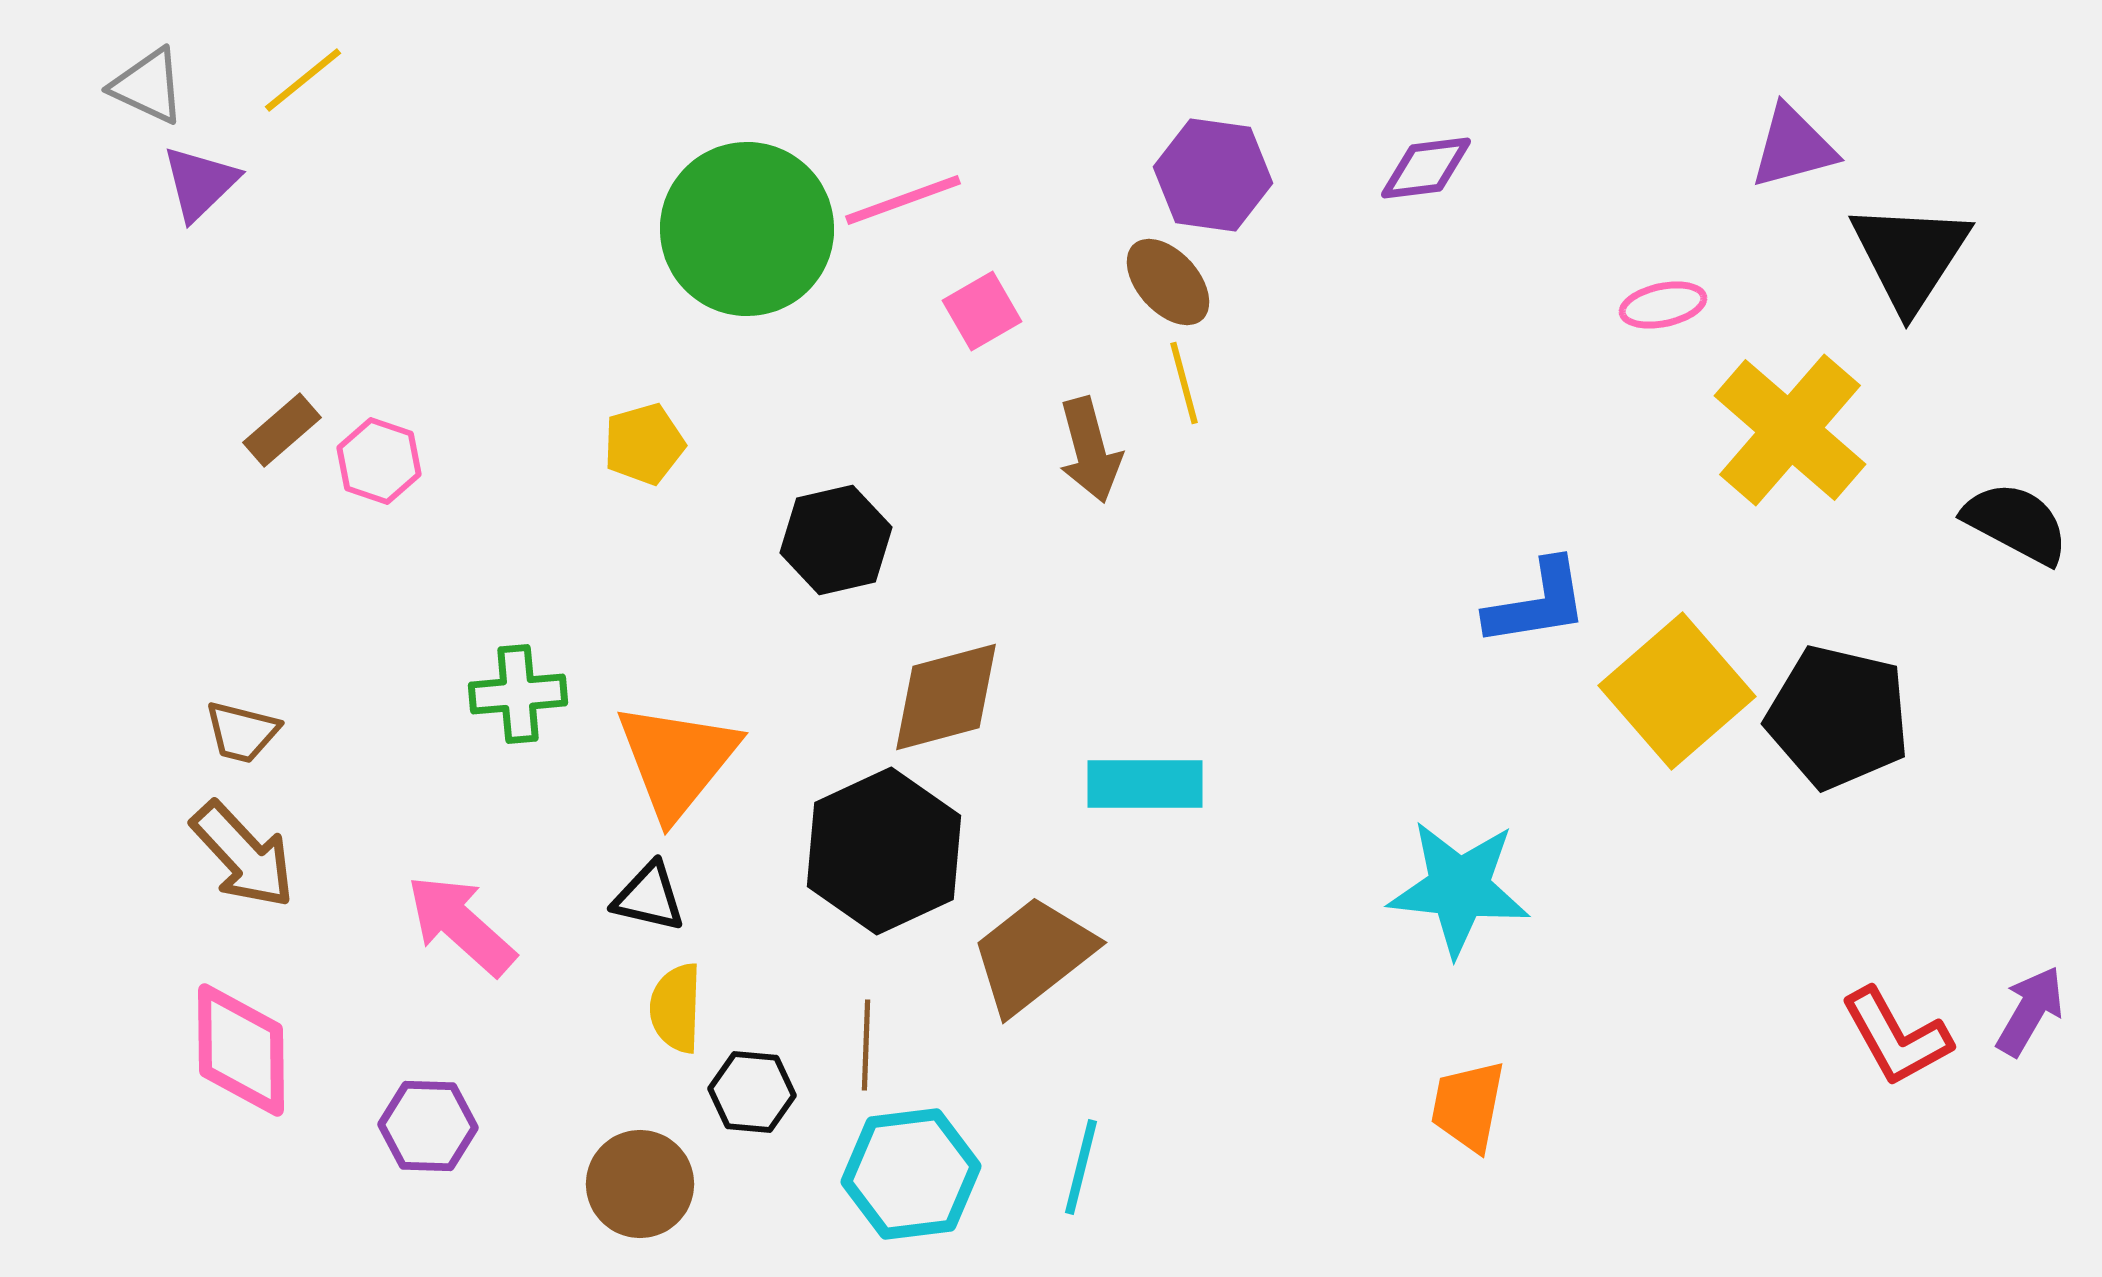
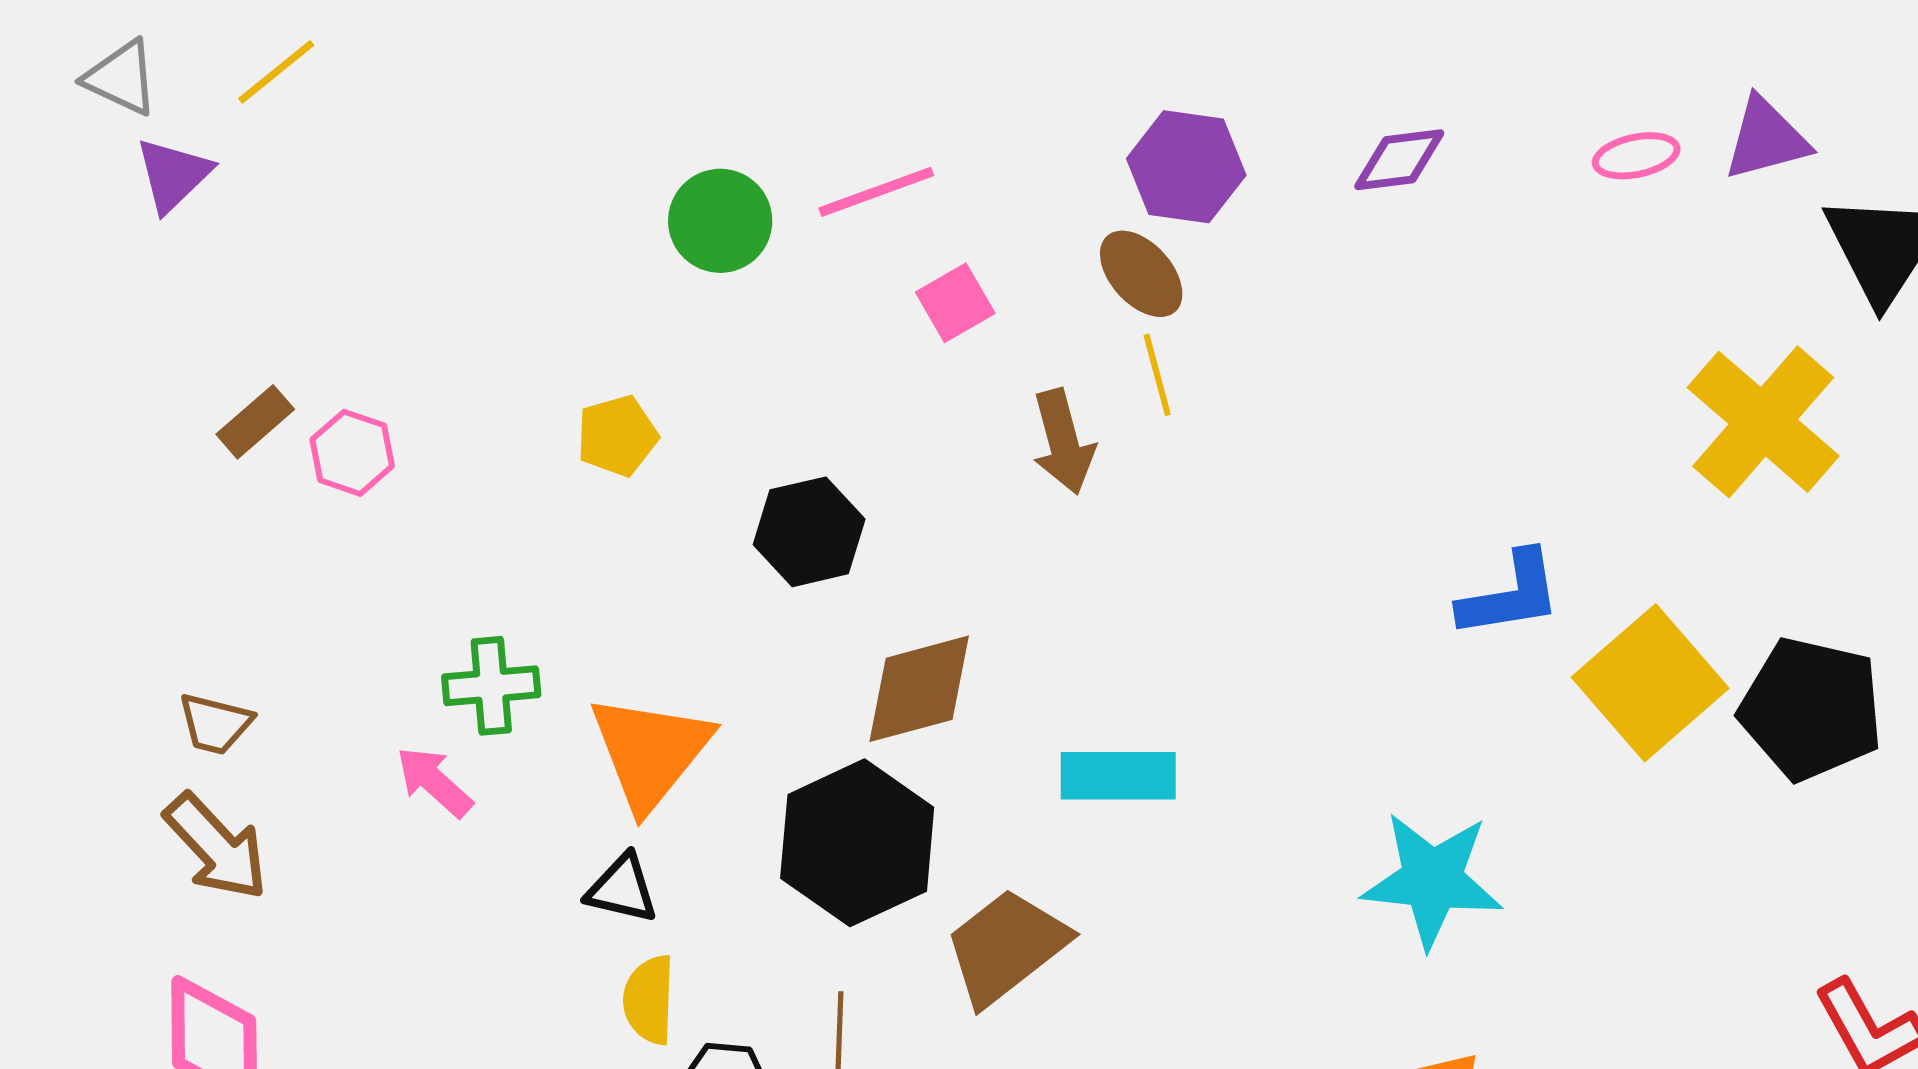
green circle: (747, 229) -> (720, 221), size x0.6
pink ellipse: (1663, 305) -> (1636, 156), moved
pink arrow: (461, 925) -> (434, 782), moved, size x0.7

